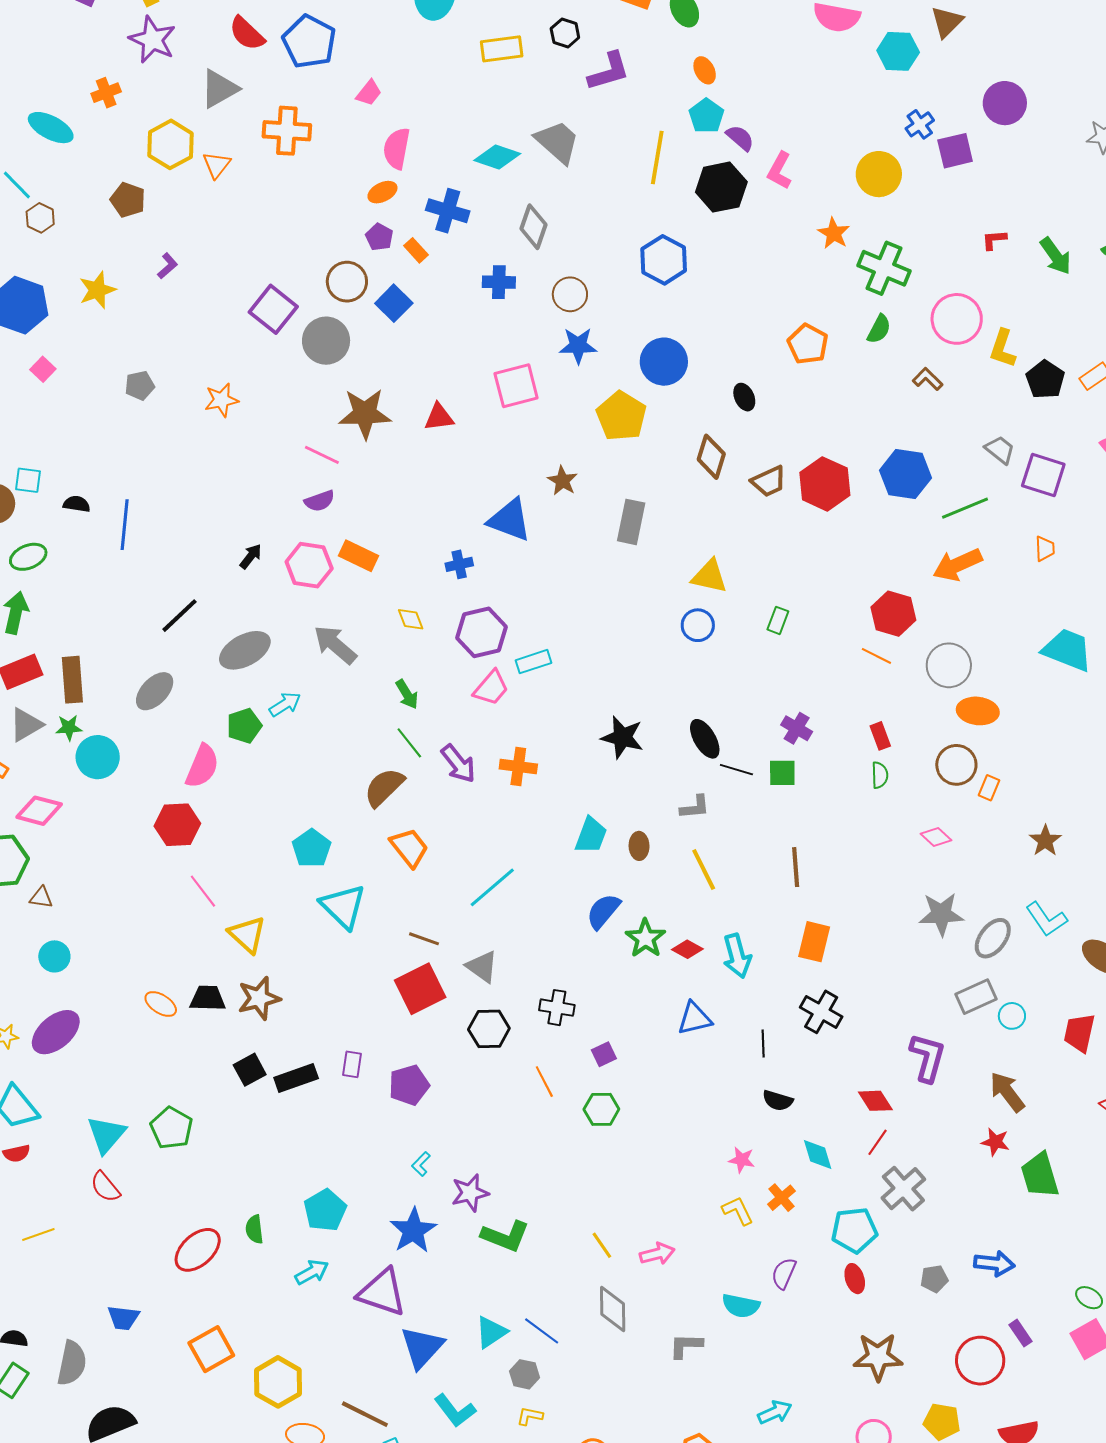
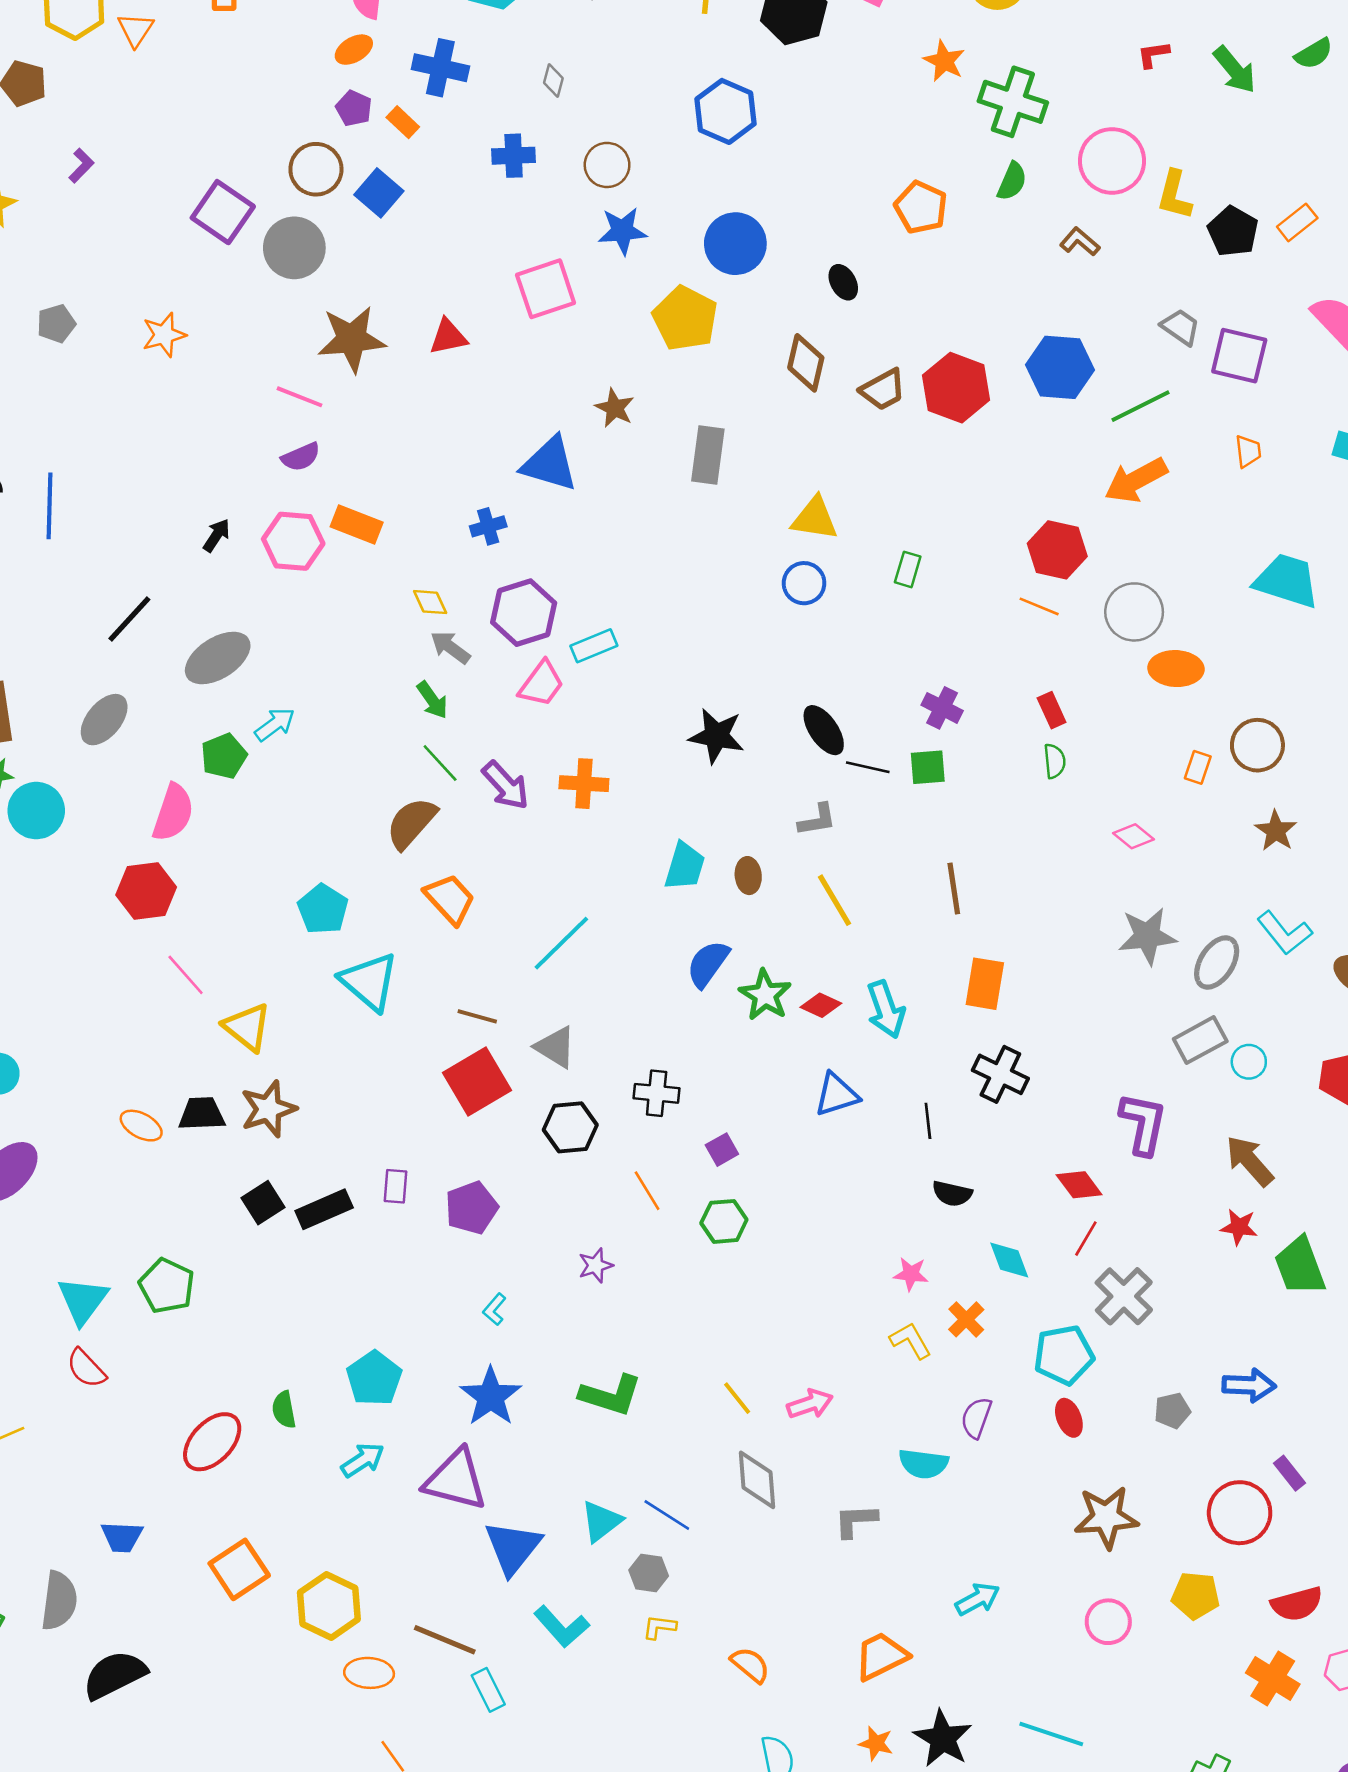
gray diamond: (533, 227) -> (553, 80), size x0.6
gray arrow: (335, 645) -> (450, 647), moved, size x0.7
brown circle: (956, 765) -> (1257, 745), moved
purple star: (470, 1193) -> (596, 1265), moved, size x0.7

